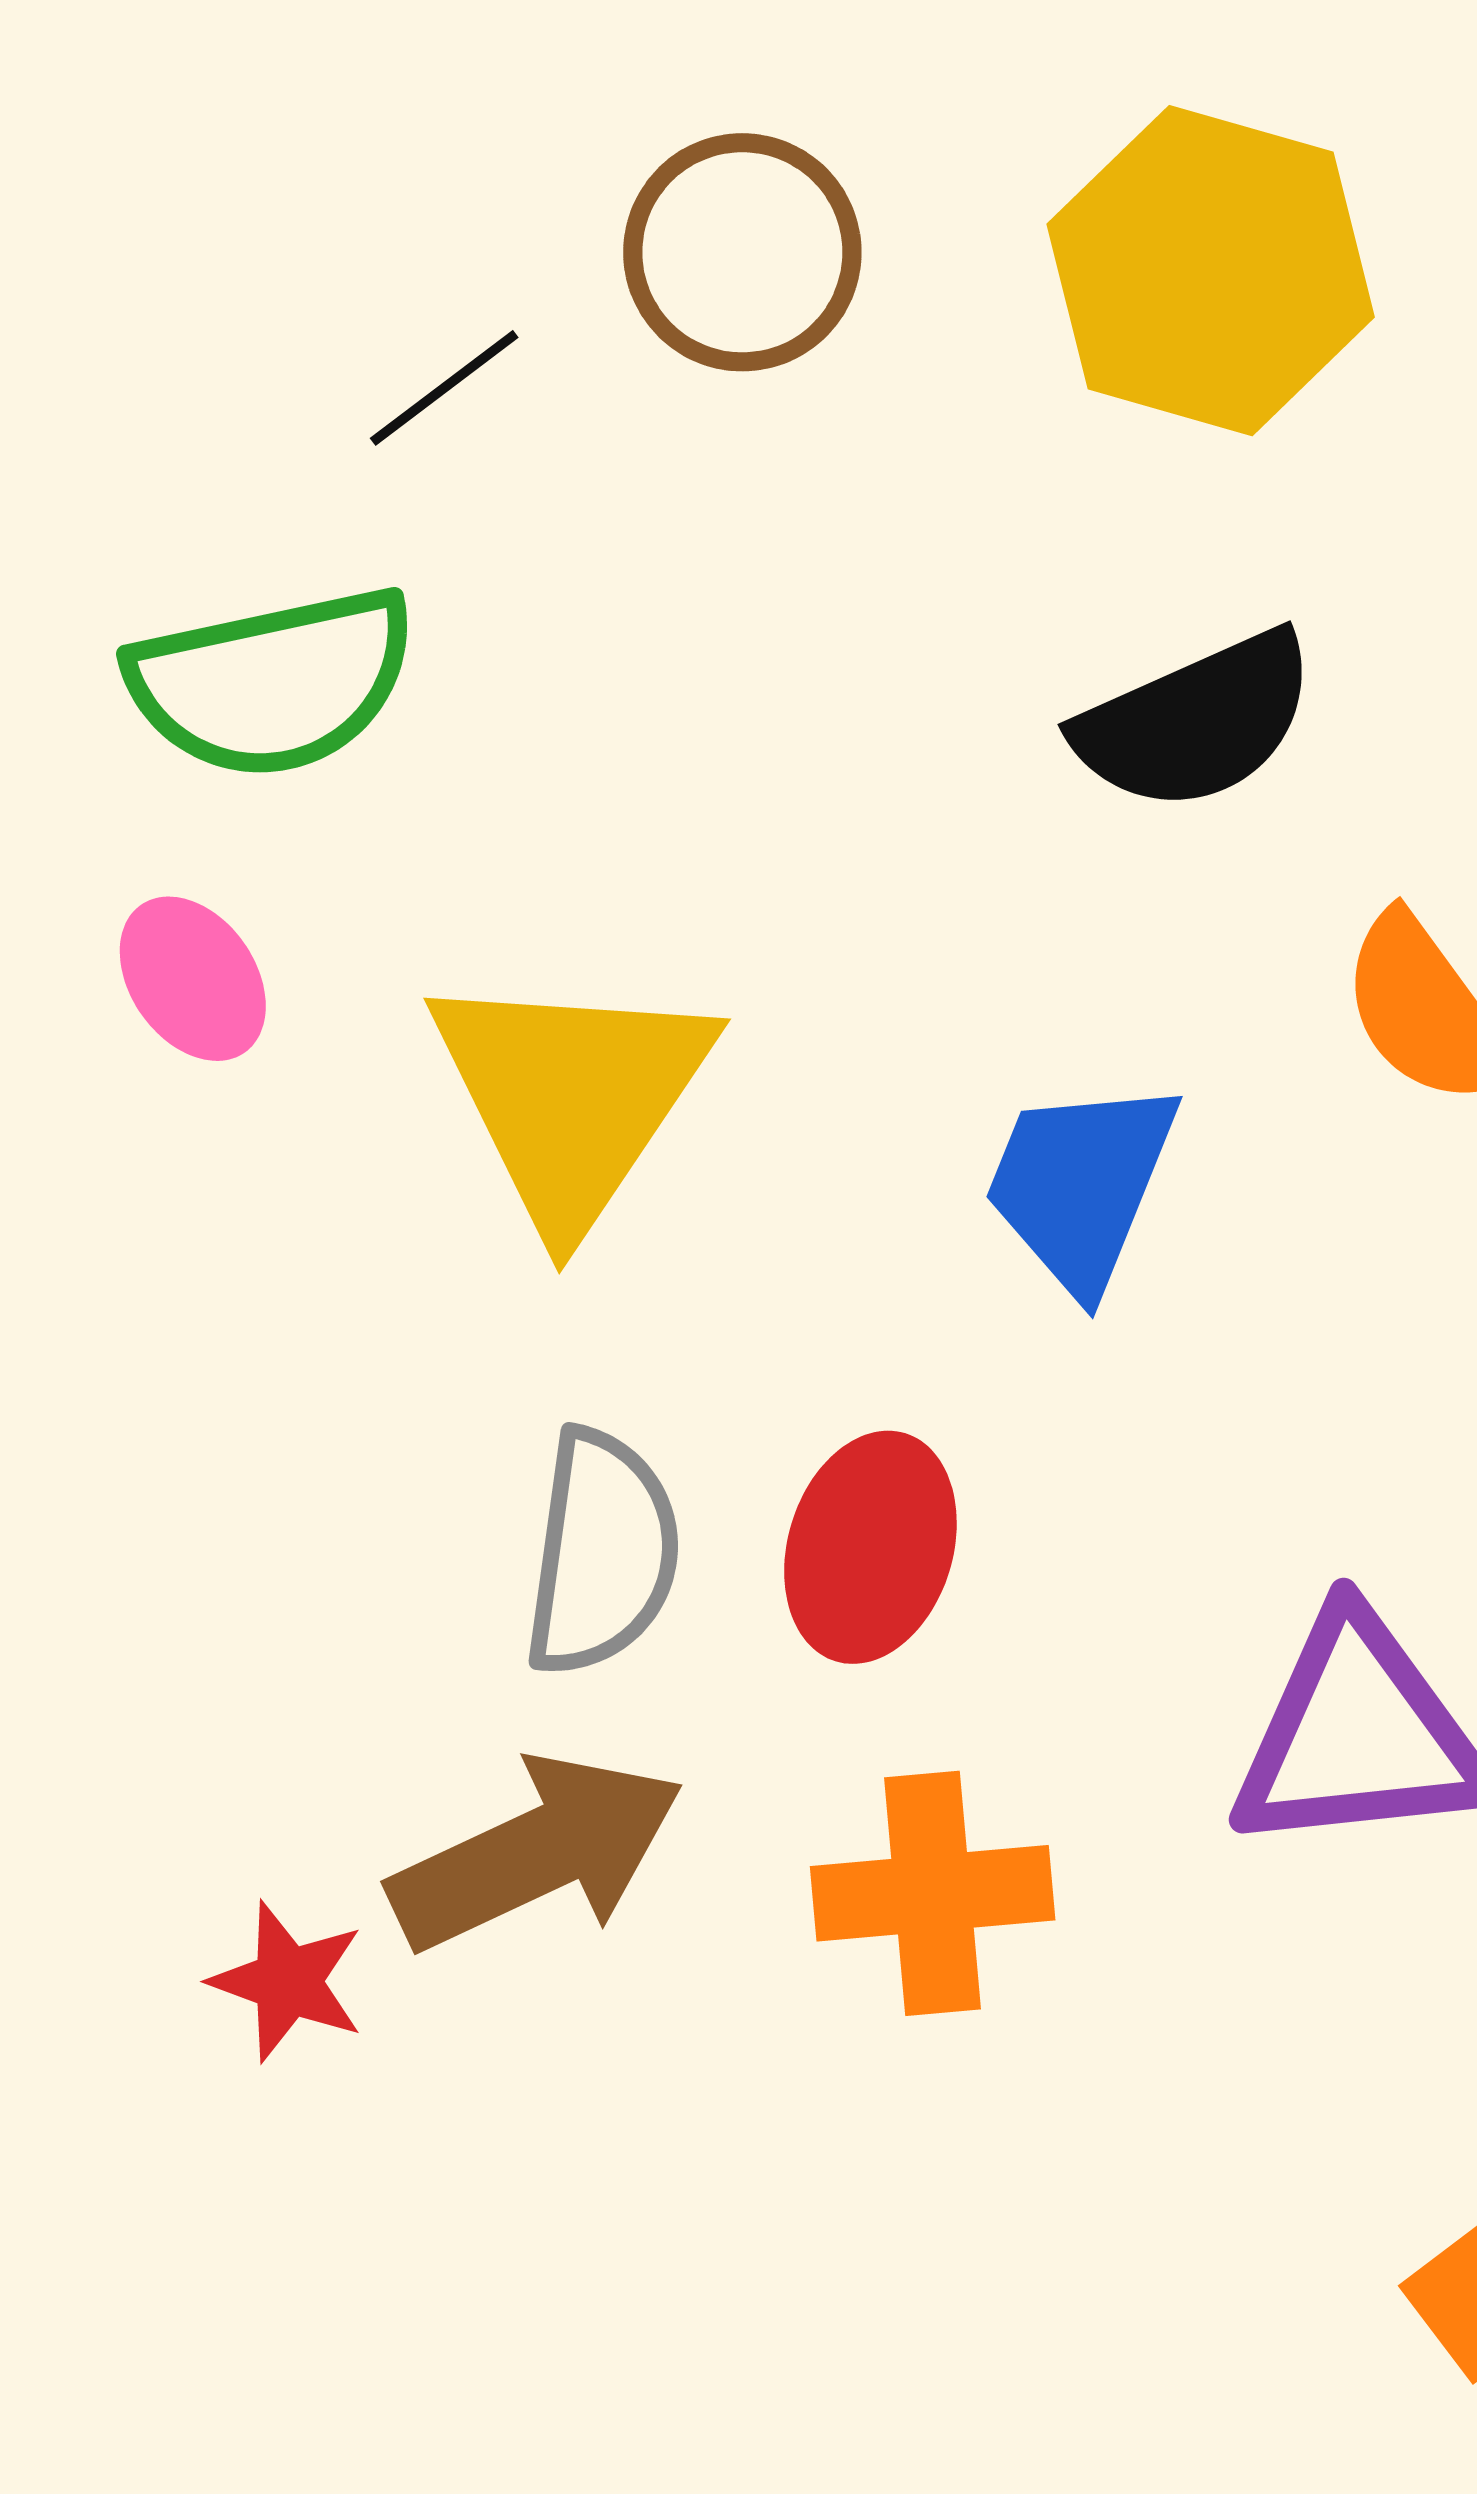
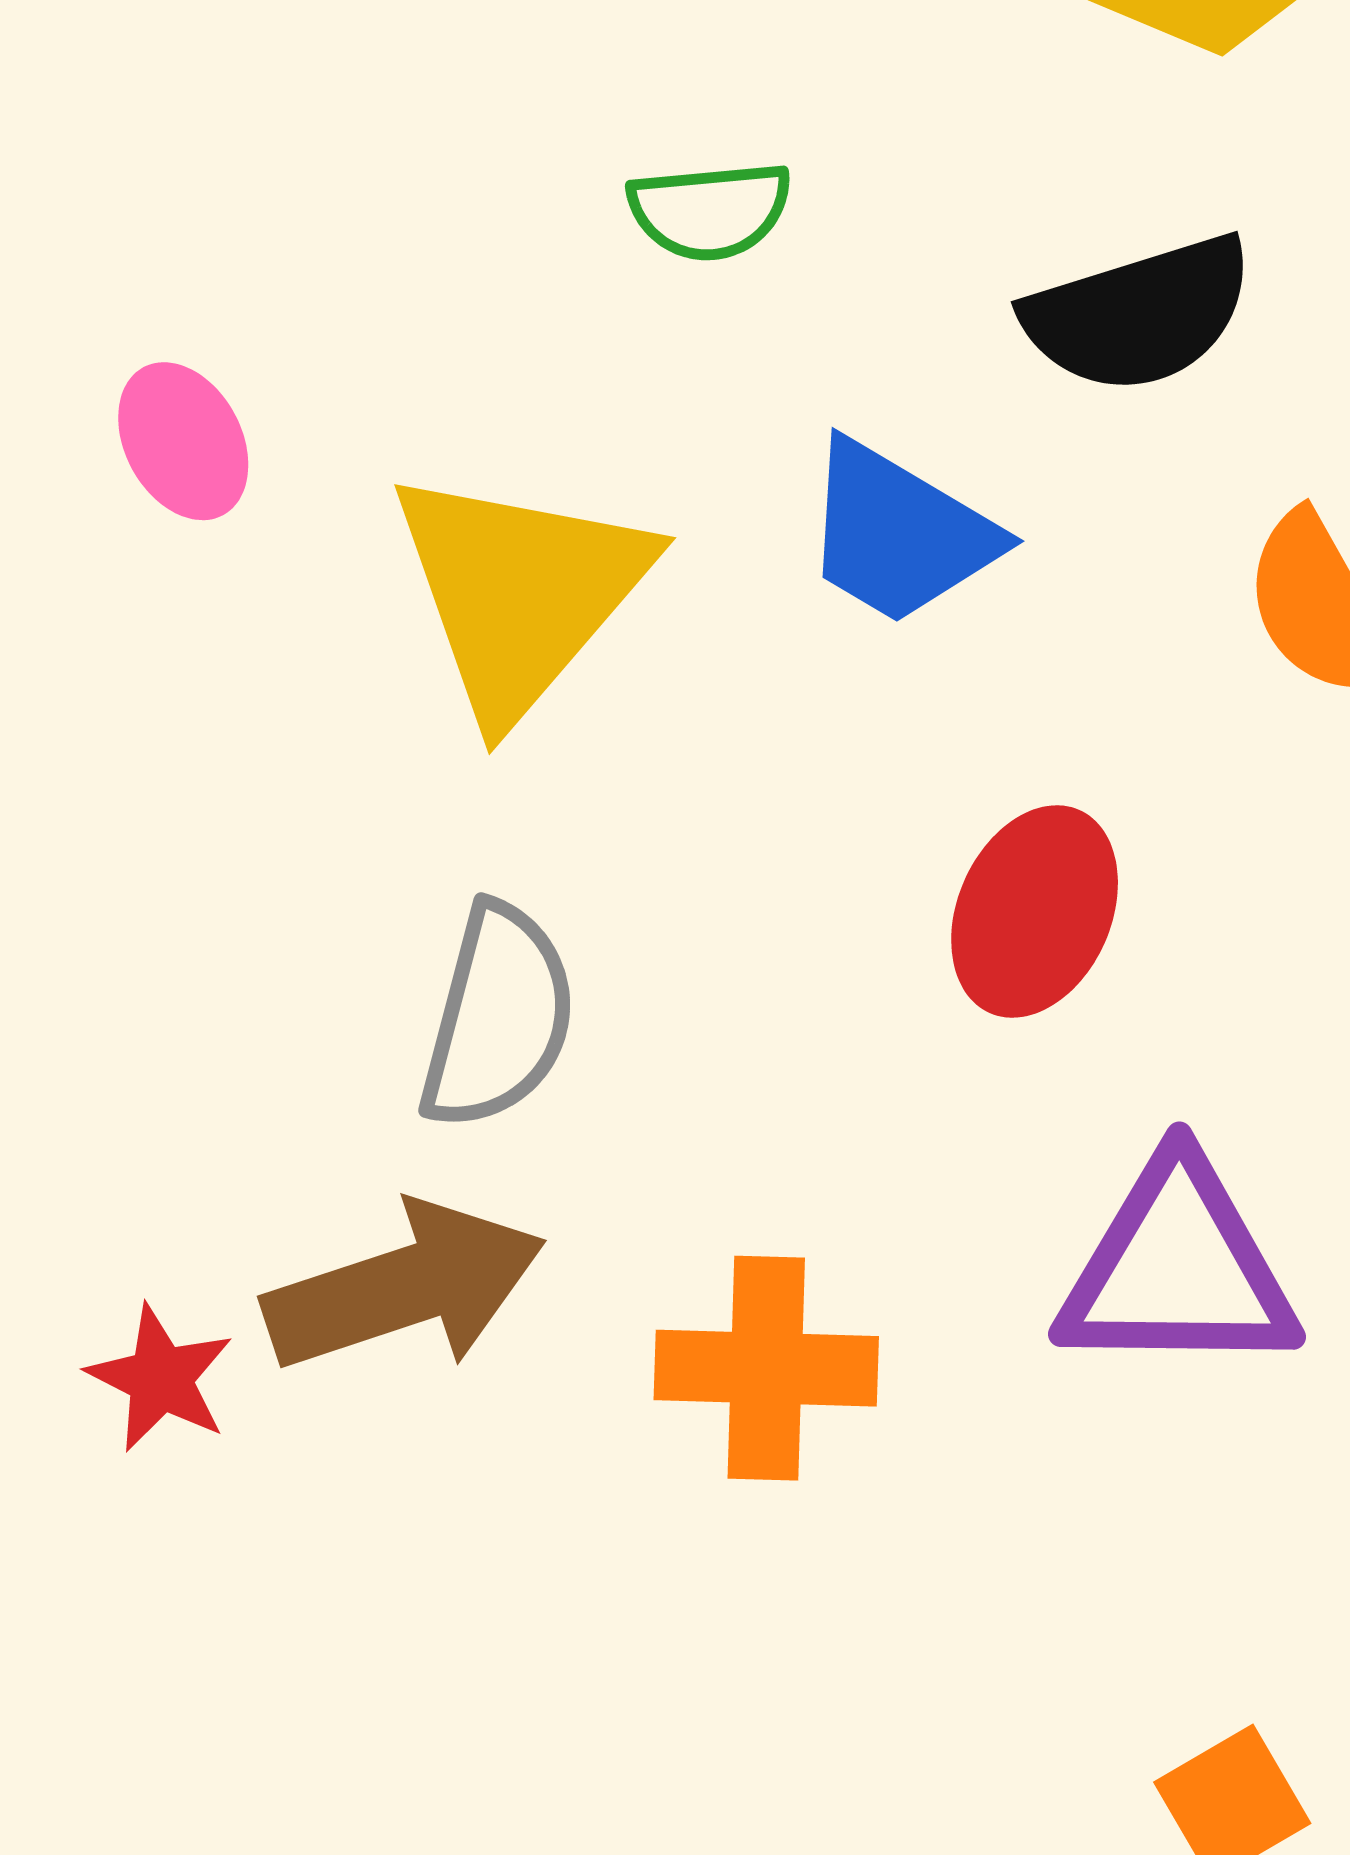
green semicircle: (272, 682) -> (710, 211), moved, size x0.6
blue trapezoid: (1081, 1185) -> (899, 533), moved, turned -88
red ellipse: (870, 1547) -> (1035, 912), moved

